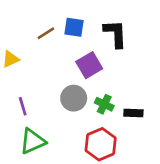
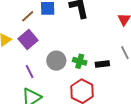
purple square: (89, 65) -> (28, 39), moved
purple line: (23, 106) -> (30, 72), moved

